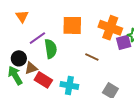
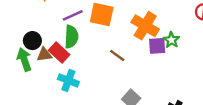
purple line: (37, 38) -> (73, 15), moved
red rectangle: (43, 80) -> (59, 52), moved
cyan cross: (69, 85) -> (68, 80), moved

